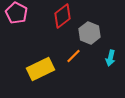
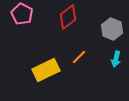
gray hexagon: (90, 33) -> (112, 29), moved

